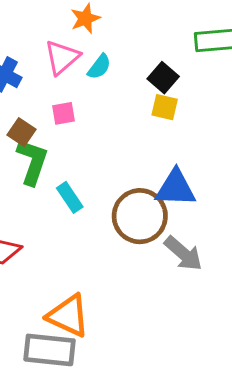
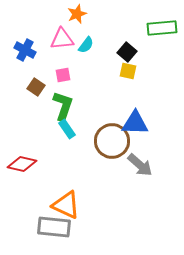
pink triangle: (62, 57) -> (62, 39), turned 35
green L-shape: (32, 162) -> (63, 106), moved

